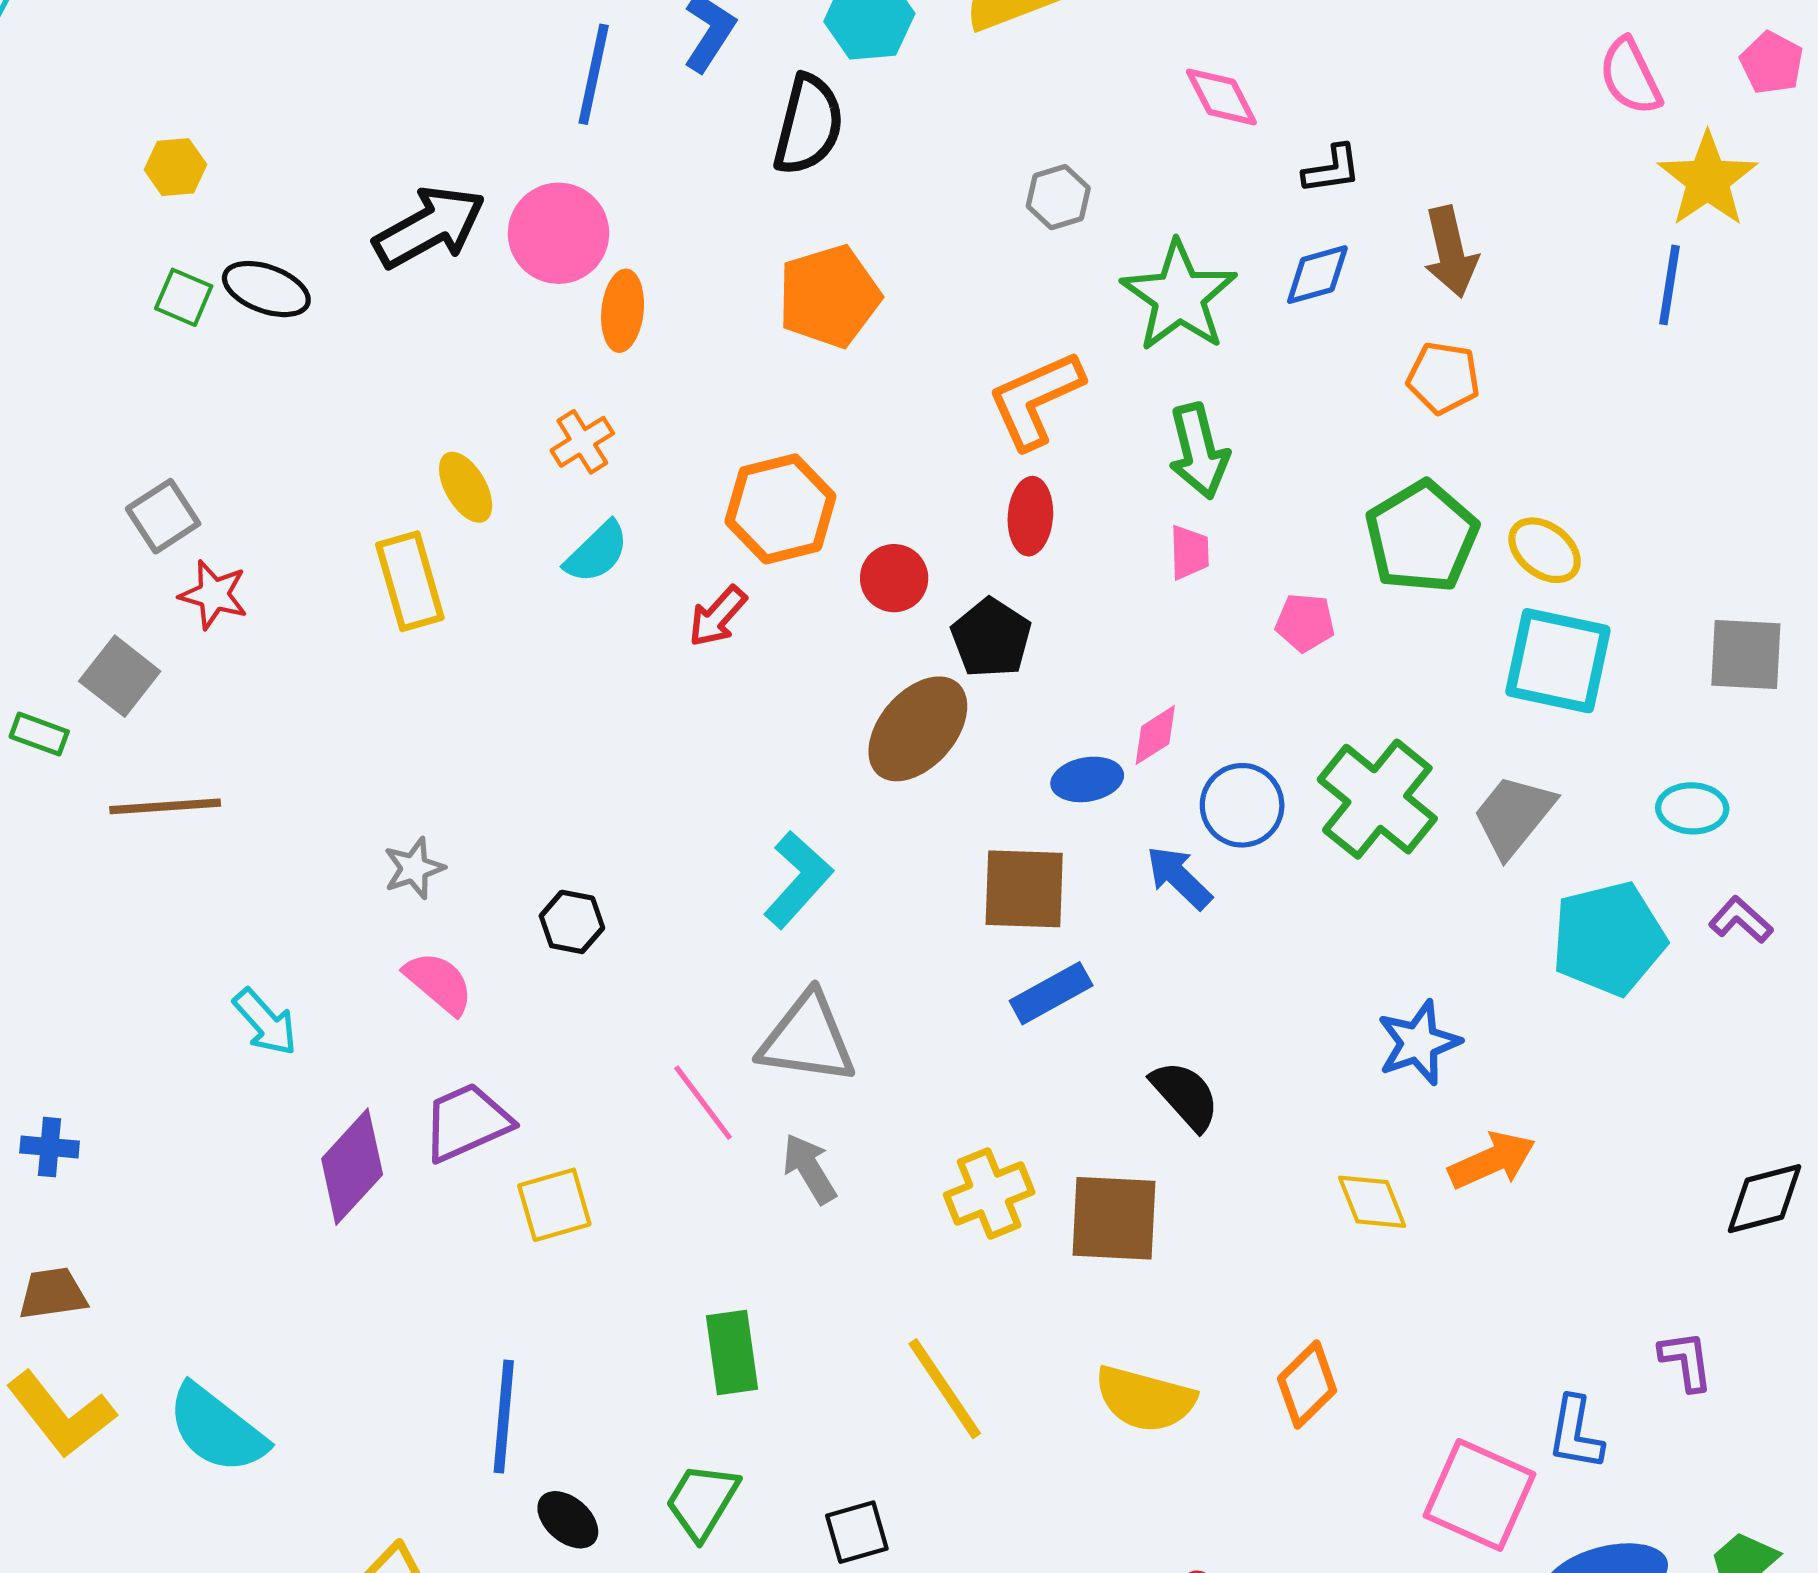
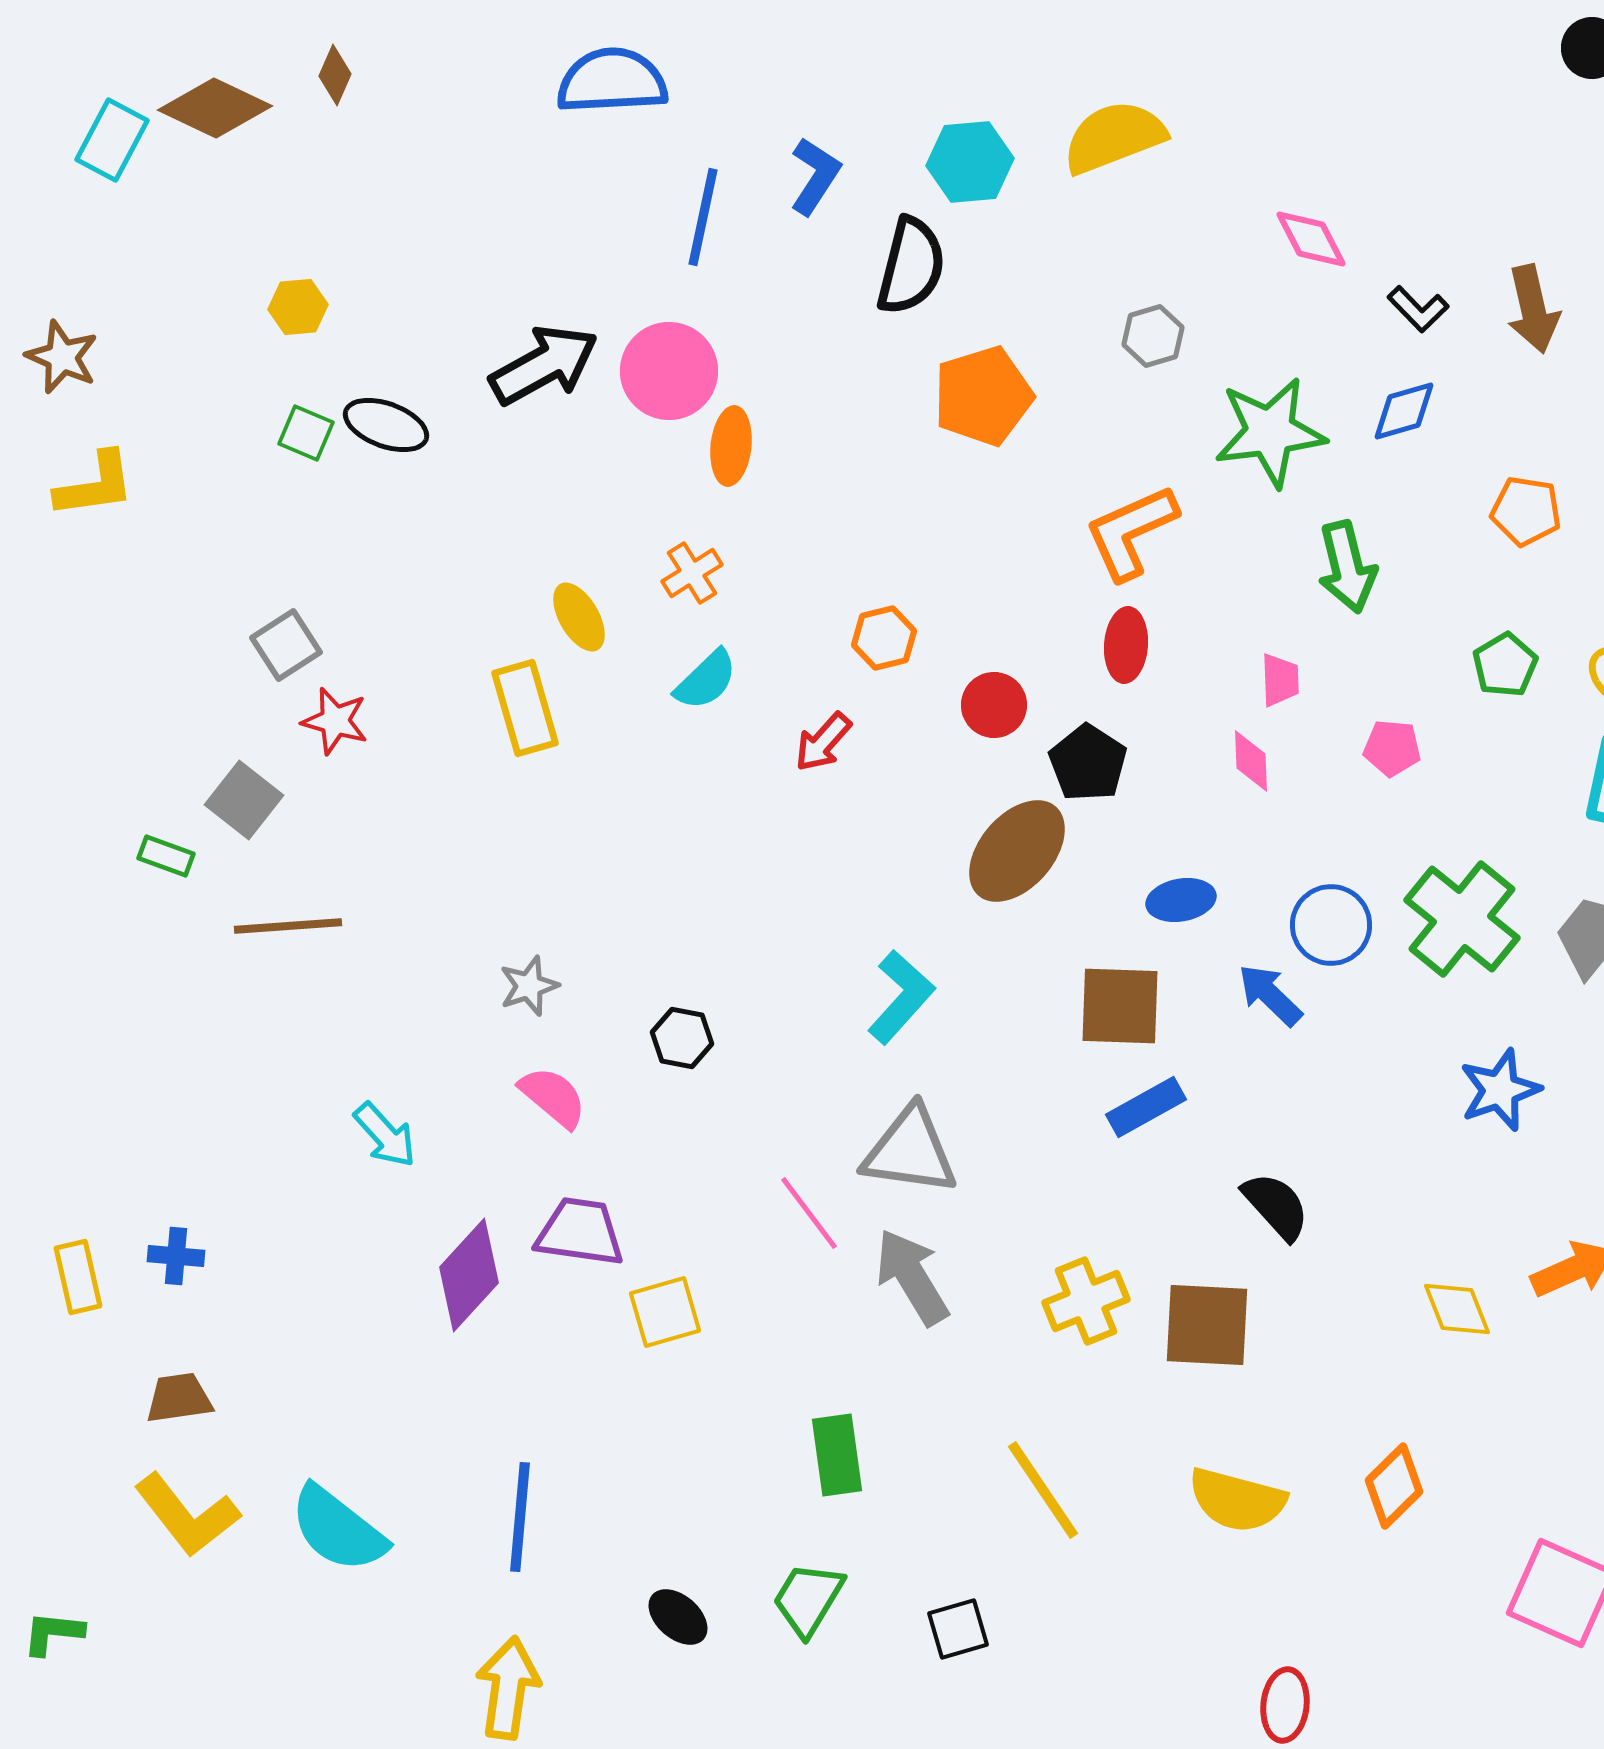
black L-shape: (1332, 169) -> (1418, 309), turned 54
brown arrow: (1451, 252) -> (1533, 309), moved
orange pentagon: (829, 296) -> (983, 396), moved
green star: (1179, 296) -> (1270, 432), turned 30
green arrow: (1199, 451) -> (1347, 567), moved
orange hexagon: (781, 509) -> (884, 638), size x0.6
green pentagon: (1422, 537) -> (1505, 665), size x0.6
pink diamond: (1155, 735) -> (1251, 761), moved, turned -60
blue star: (1419, 1043) -> (1500, 1090), moved
purple trapezoid: (467, 1122) -> (580, 1232), turned 32
gray arrow: (809, 1169) -> (912, 1277), size x1.4
blue line: (504, 1417) -> (520, 1517), moved

